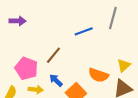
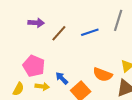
purple arrow: (18, 21) -> (36, 23), moved
brown line: (53, 55) -> (59, 33), moved

